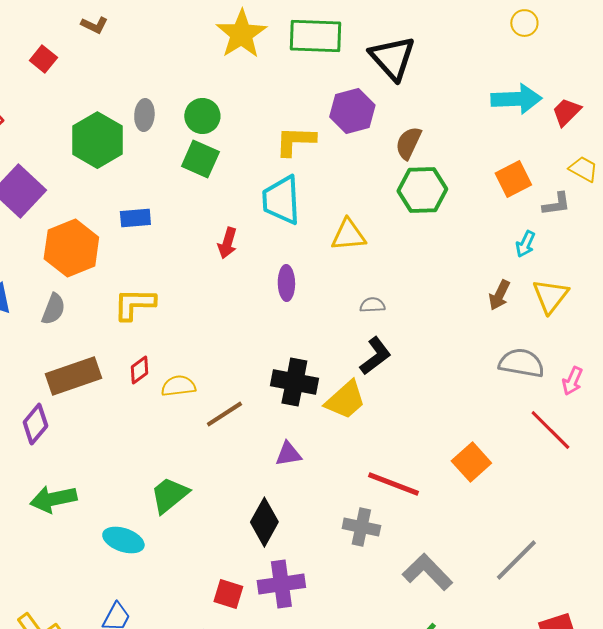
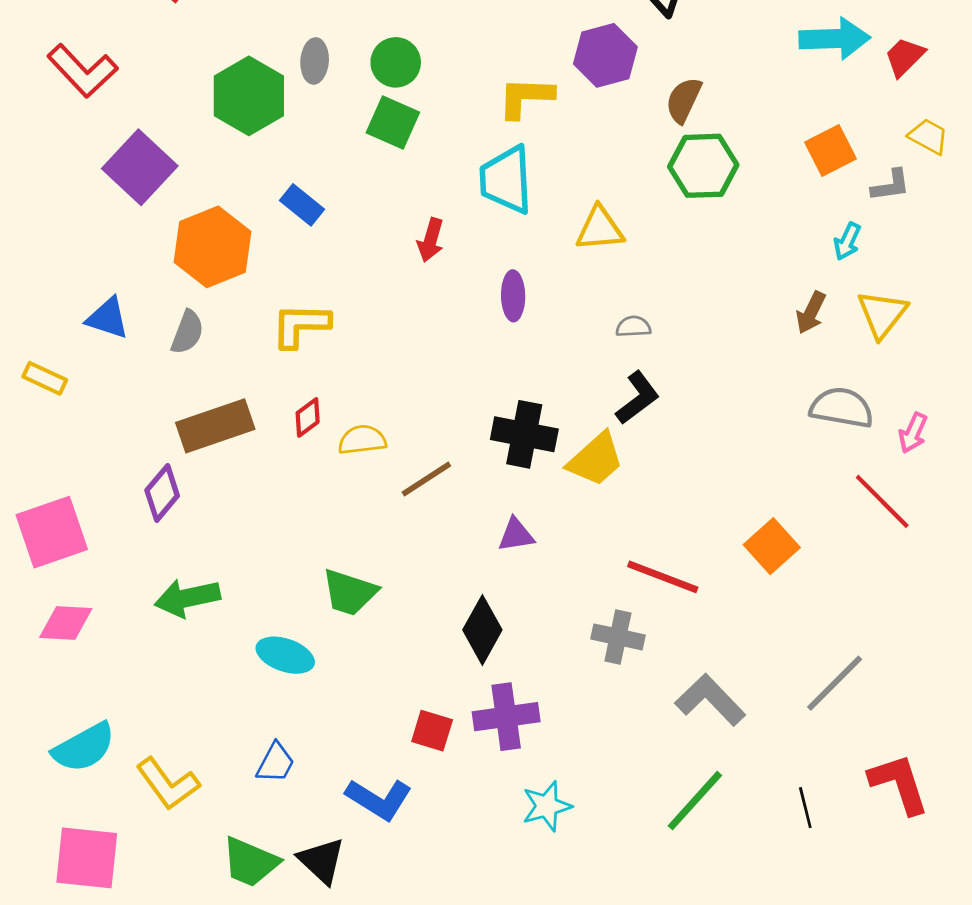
blue rectangle: (135, 218) -> (302, 205), turned 44
green trapezoid: (169, 495) -> (350, 592), turned -123

